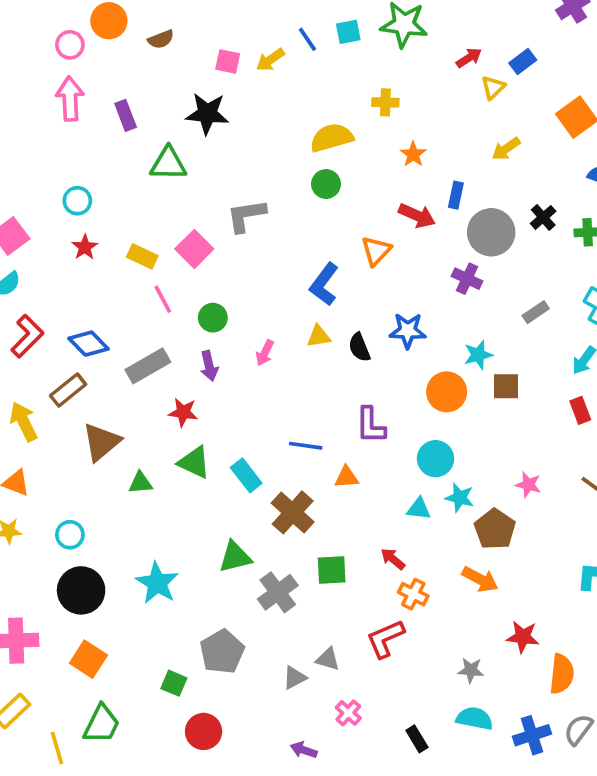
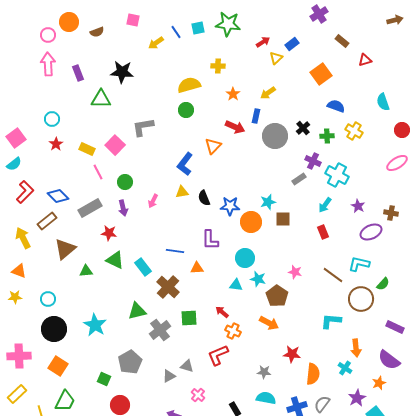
pink square: (228, 62) -> (133, 20), moved
yellow arrow: (506, 149) -> (268, 93), moved
purple cross: (467, 279) -> (313, 161), moved
blue star: (408, 331) -> (230, 206), moved

